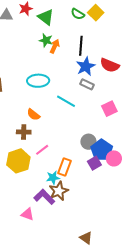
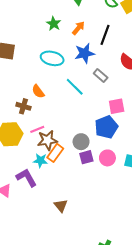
green star: (46, 40) -> (54, 24), moved
blue star: (86, 66) -> (85, 53), moved
gray circle: (88, 142) -> (81, 142), moved
blue pentagon: (102, 150) -> (106, 127), moved
brown star: (59, 191) -> (47, 140), moved
brown triangle: (86, 238) -> (61, 206), moved

